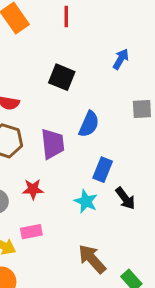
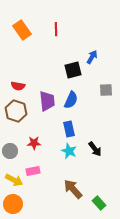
black square: (62, 77) -> (73, 70), moved, turned -36
purple trapezoid: (53, 144) -> (47, 101), moved
blue rectangle: (103, 170) -> (69, 129), moved, turned -35

